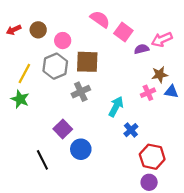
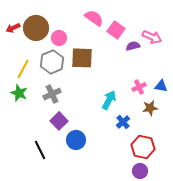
brown circle: (38, 30) -> (36, 28), size x1.6
pink arrow: (162, 39) -> (152, 37), turned -132
brown star: (160, 75) -> (150, 108), moved
gray cross: (81, 92) -> (52, 94), moved

